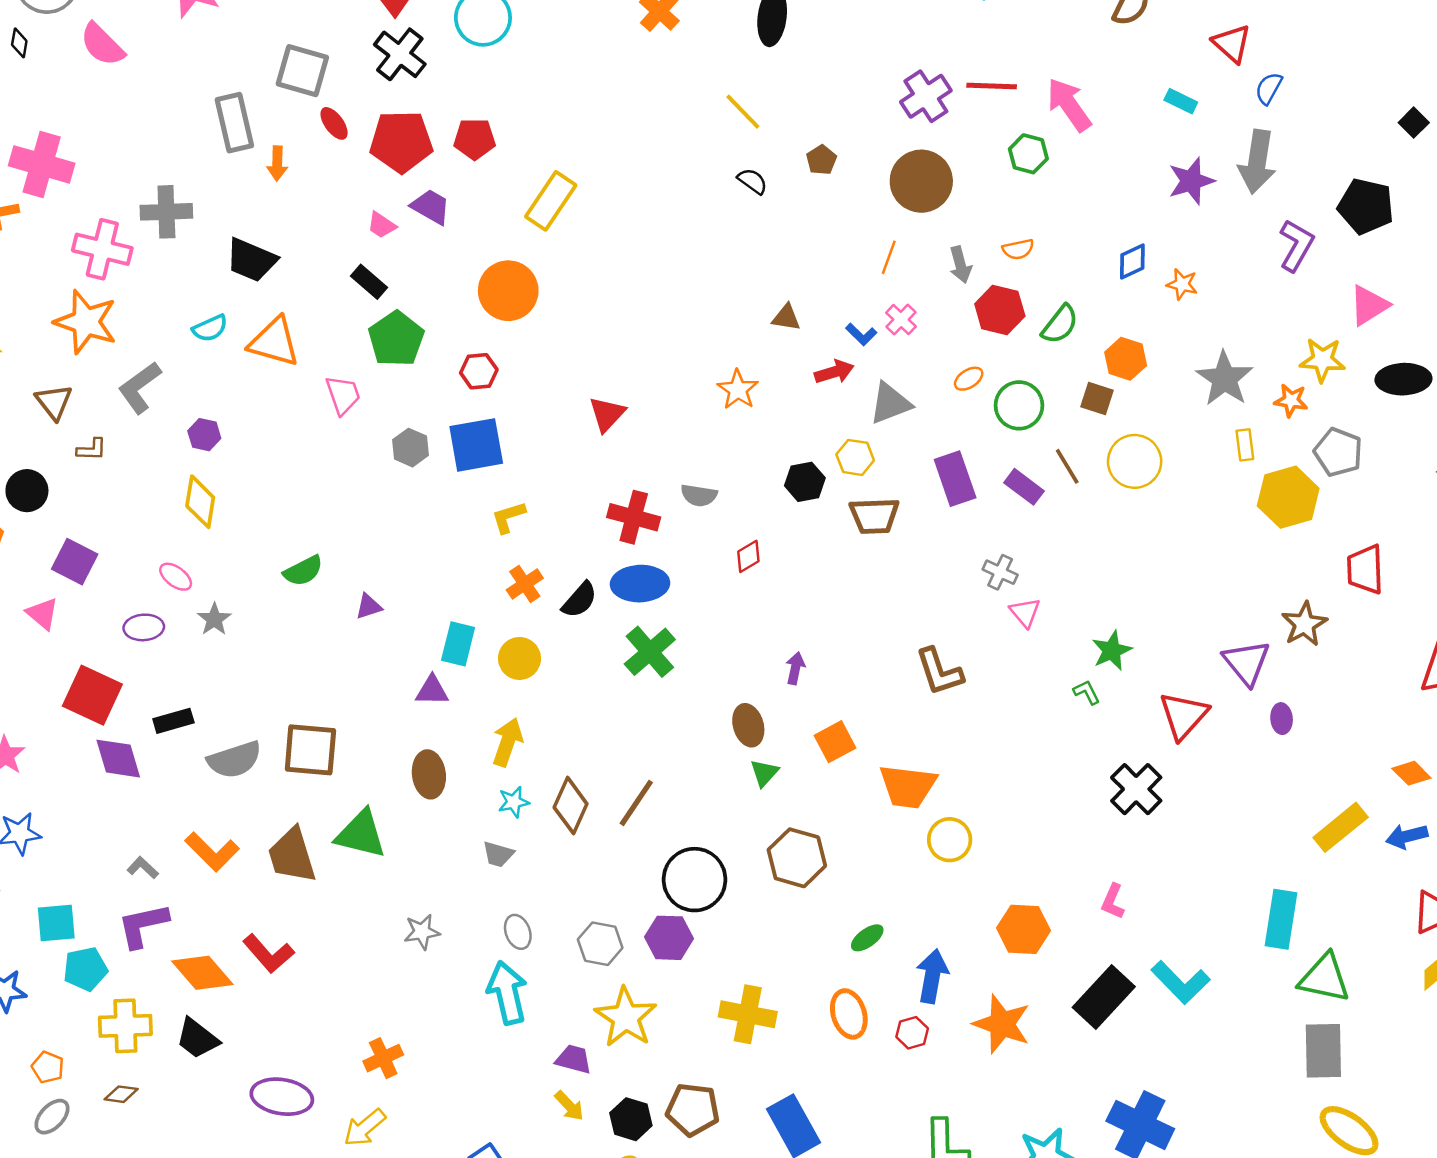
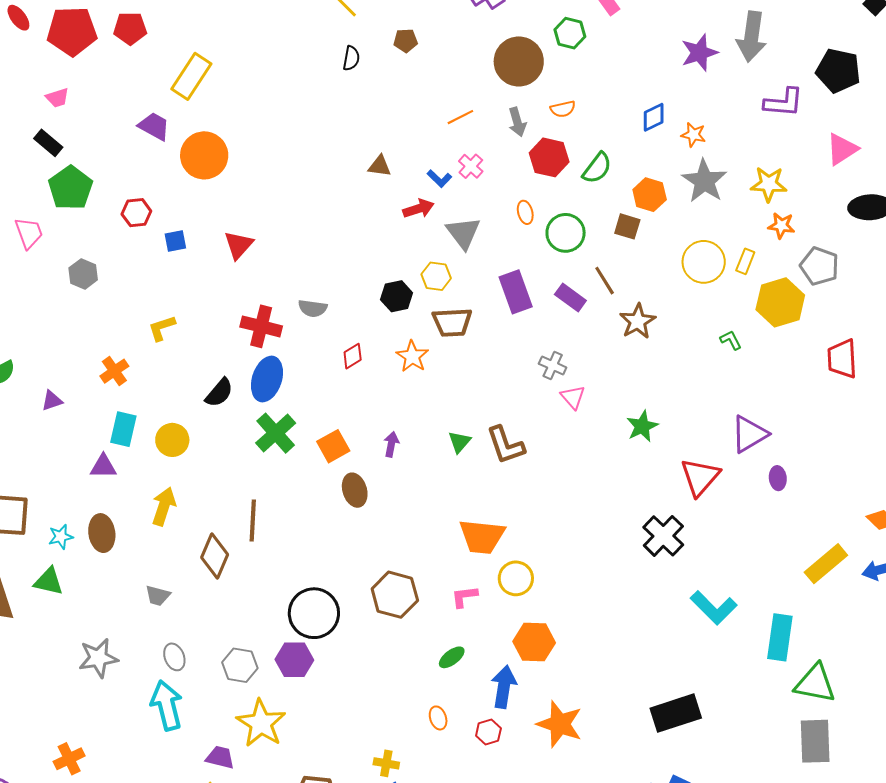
brown pentagon: (821, 160) -> (406, 41), turned 30
black semicircle: (752, 181) -> (351, 58), turned 65
brown circle: (921, 181) -> (519, 61), moved
purple trapezoid: (431, 207) -> (154, 126), moved
pink trapezoid: (382, 225) -> (57, 98), turned -50
purple L-shape: (1296, 245) -> (784, 102), turned 66
orange line: (889, 257) -> (460, 117), turned 44
orange circle: (508, 291) -> (204, 155), moved
yellow star: (1322, 360) -> (769, 184), moved
orange ellipse: (969, 379) -> (525, 212), turned -70
gray star: (1224, 379) -> (704, 181), moved
orange star: (738, 390) -> (412, 356), moved
gray triangle: (890, 403) -> (463, 233), turned -45
blue square: (476, 445) -> (175, 241), moved, size x0.5
yellow rectangle: (1245, 445) -> (745, 261), turned 30
yellow circle: (1135, 461) -> (704, 262), moved
orange cross: (525, 584) -> (114, 371), moved
blue ellipse: (640, 584) -> (267, 379), turned -69
brown star: (1304, 624) -> (638, 321), moved
purple triangle: (1247, 663) -> (749, 434), turned 39
green L-shape: (1087, 692) -> (731, 340), moved
orange square: (835, 742) -> (333, 446), moved
green triangle: (764, 773) -> (460, 442), moved
cyan star: (514, 802) -> (61, 537), moved
brown line: (636, 803) -> (253, 521), moved, turned -30
green triangle: (361, 834) -> (49, 581), size x0.7
pink L-shape: (1113, 901) -> (464, 597), moved, turned 60
orange hexagon: (1023, 929) -> (534, 642), moved
gray star: (422, 932) -> (98, 658), size x1.4
cyan L-shape: (1181, 982) -> (714, 608), moved
black rectangle: (1104, 997) -> (676, 713), moved, turned 30
yellow cross: (748, 1014) -> (386, 763), moved, size x0.6
orange ellipse: (849, 1014) -> (438, 718), size x0.6

